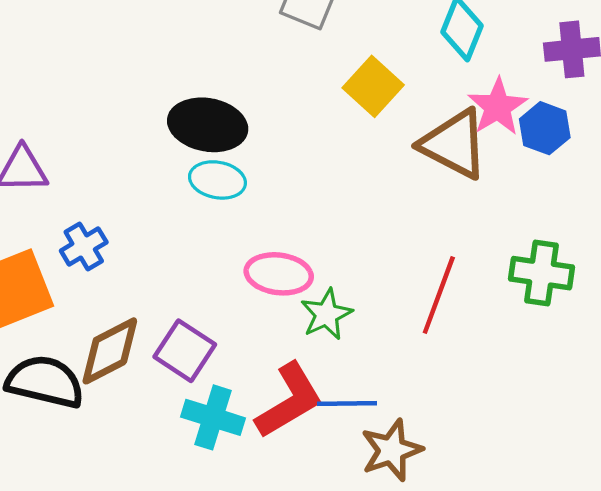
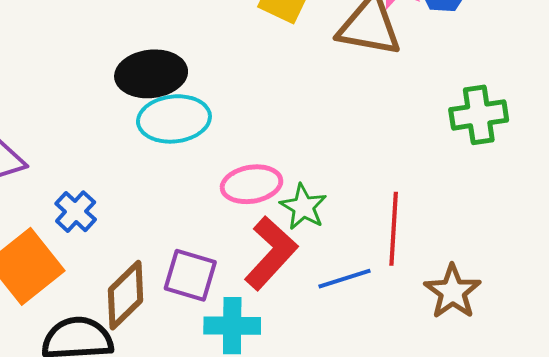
cyan ellipse: (217, 180) -> (174, 119), size x1.4
red line: (439, 295) -> (394, 229), moved
red L-shape: (289, 401) -> (271, 253), moved
brown star: (392, 450) -> (453, 292), moved

